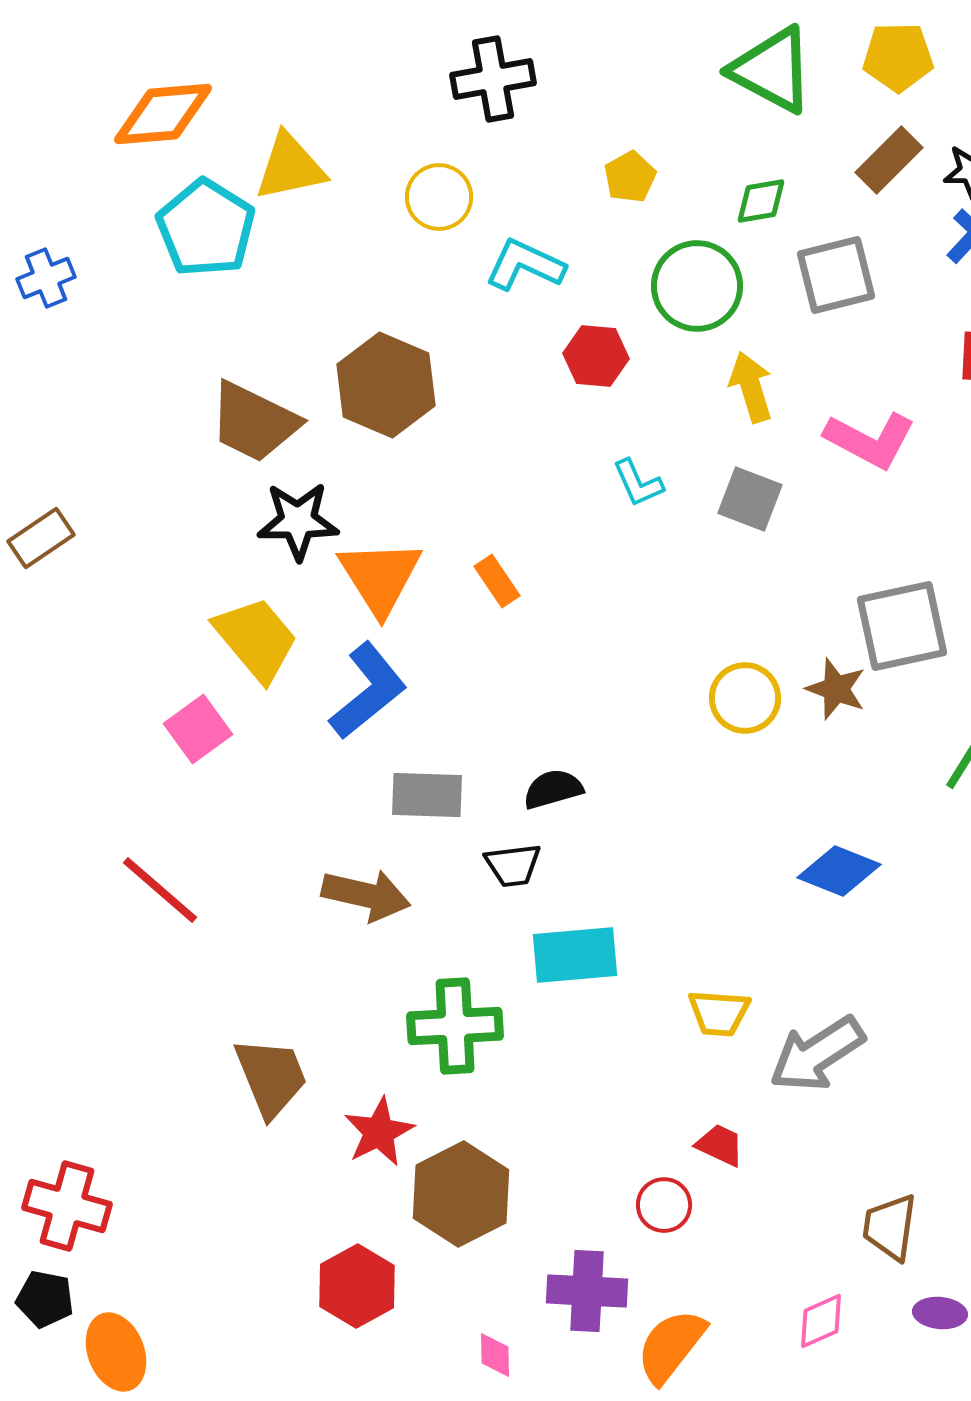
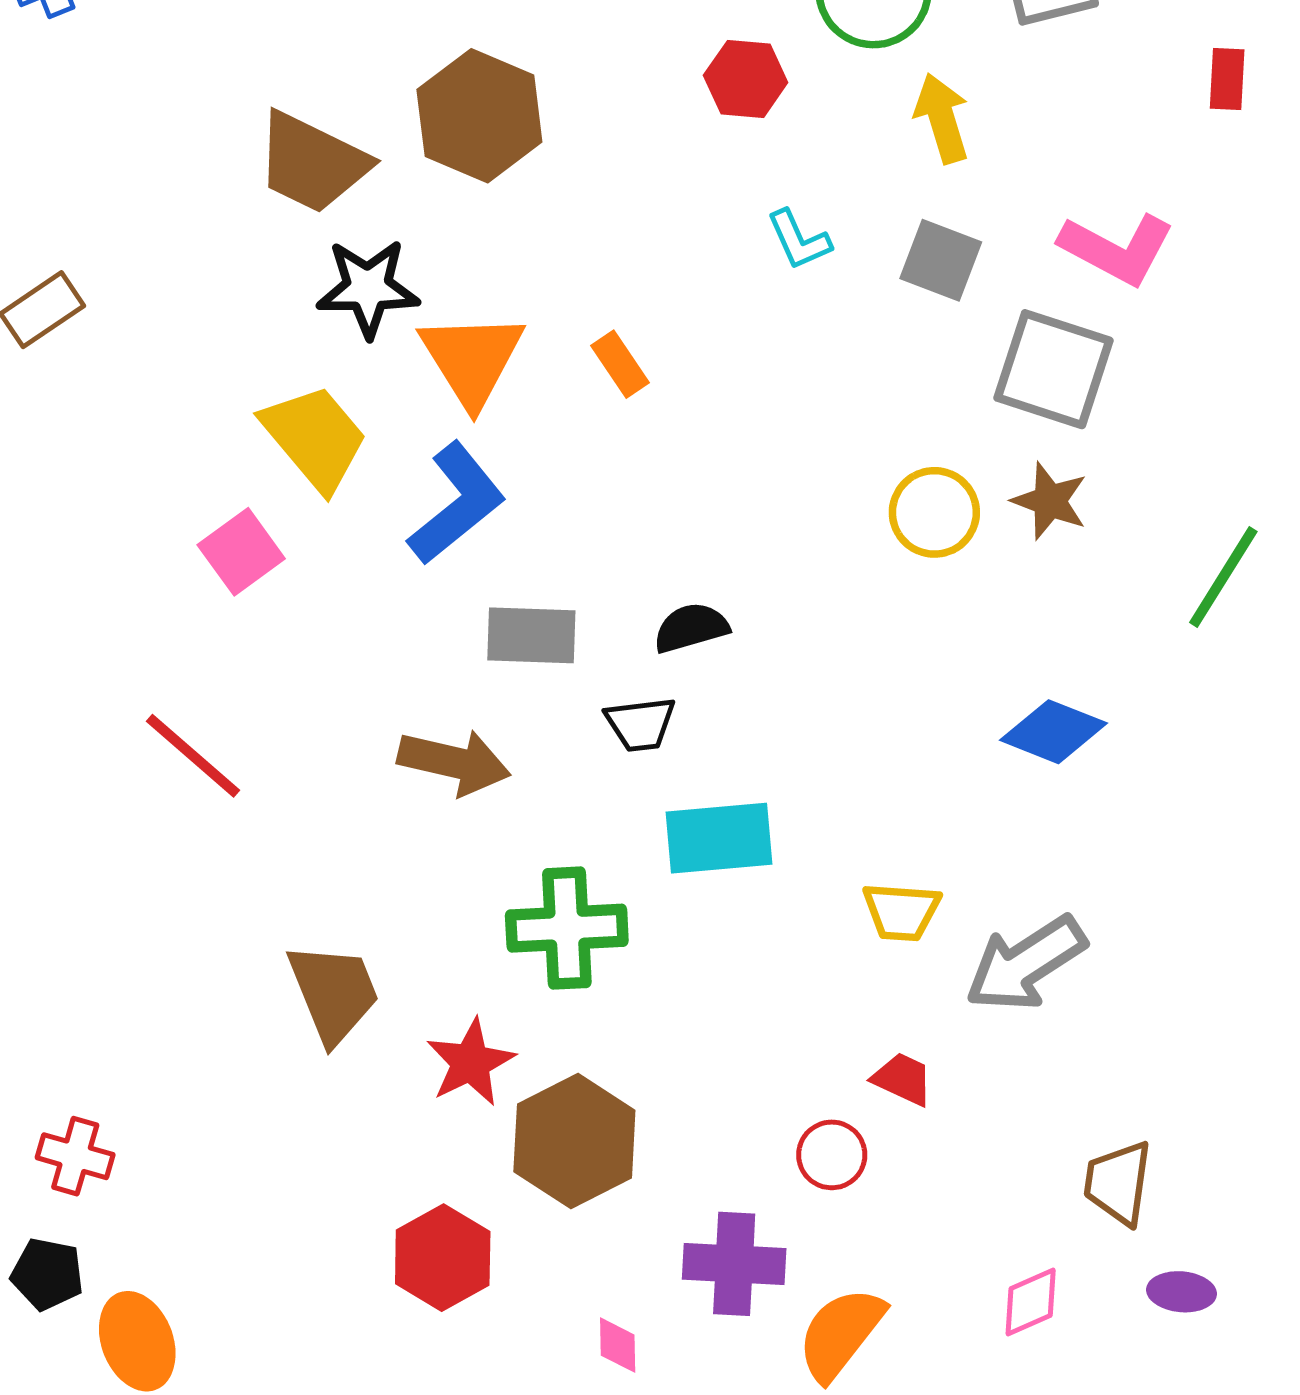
pink L-shape: (870, 440) -> (1117, 249), moved
gray square: (902, 626) -> (1054, 369), moved, turned 30
red cross: (67, 1206) -> (75, 1156), size x0.7

